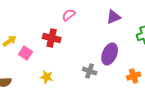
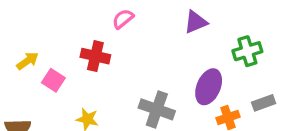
purple ellipse: (110, 54) -> (209, 87), moved
gray cross: (90, 71) -> (157, 109), size x1.5

